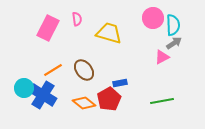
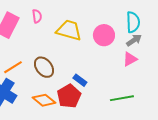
pink circle: (153, 18) -> (104, 35), moved
pink triangle: (162, 57) -> (130, 59), moved
blue rectangle: (120, 83) -> (80, 80), turned 48

